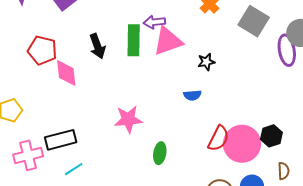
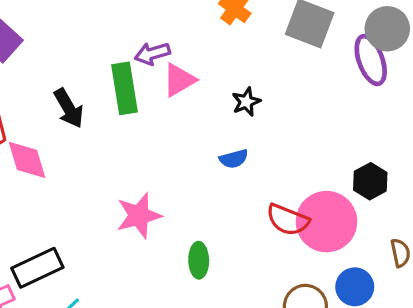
pink triangle: (168, 41) -> (179, 80), size x0.7
black hexagon: (271, 136) -> (370, 181), moved
red semicircle: (218, 138) -> (288, 220), turned 96

